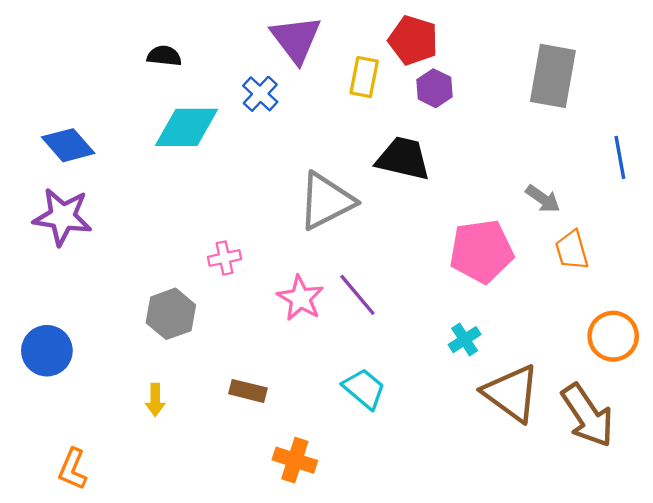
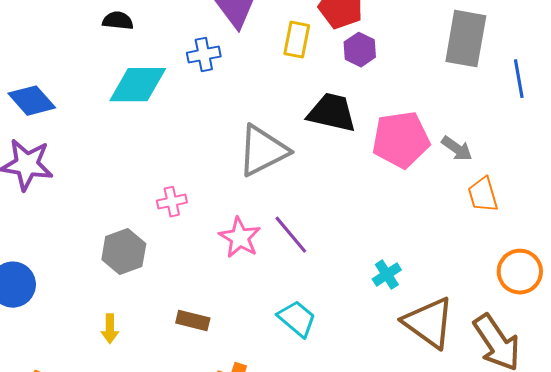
blue cross: (260, 94) -> (204, 55), turned 36
blue line: (620, 157) -> (519, 79), moved
pink pentagon: (481, 251) -> (401, 140), moved

